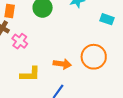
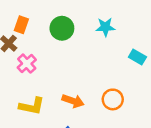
orange circle: (94, 57) -> (113, 99), size x0.7

